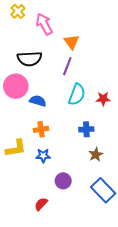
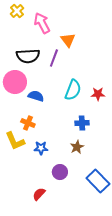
purple line: (67, 66) -> (54, 58), moved
orange cross: (41, 129) -> (28, 123), moved, turned 32
yellow L-shape: (16, 148) -> (15, 141), turned 75
brown star: (96, 155) -> (77, 147), moved

